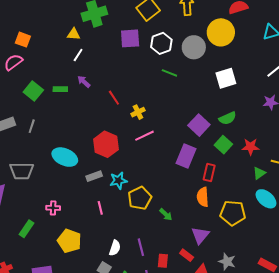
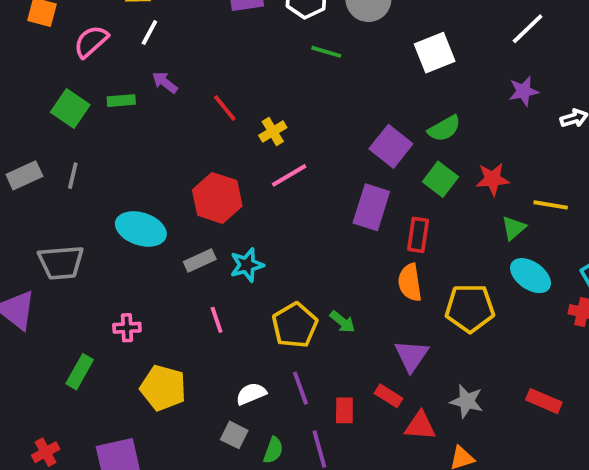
pink semicircle: (13, 62) -> (91, 41), moved
yellow pentagon: (140, 198) -> (295, 325), moved
white semicircle: (115, 248) -> (251, 394), turned -126

